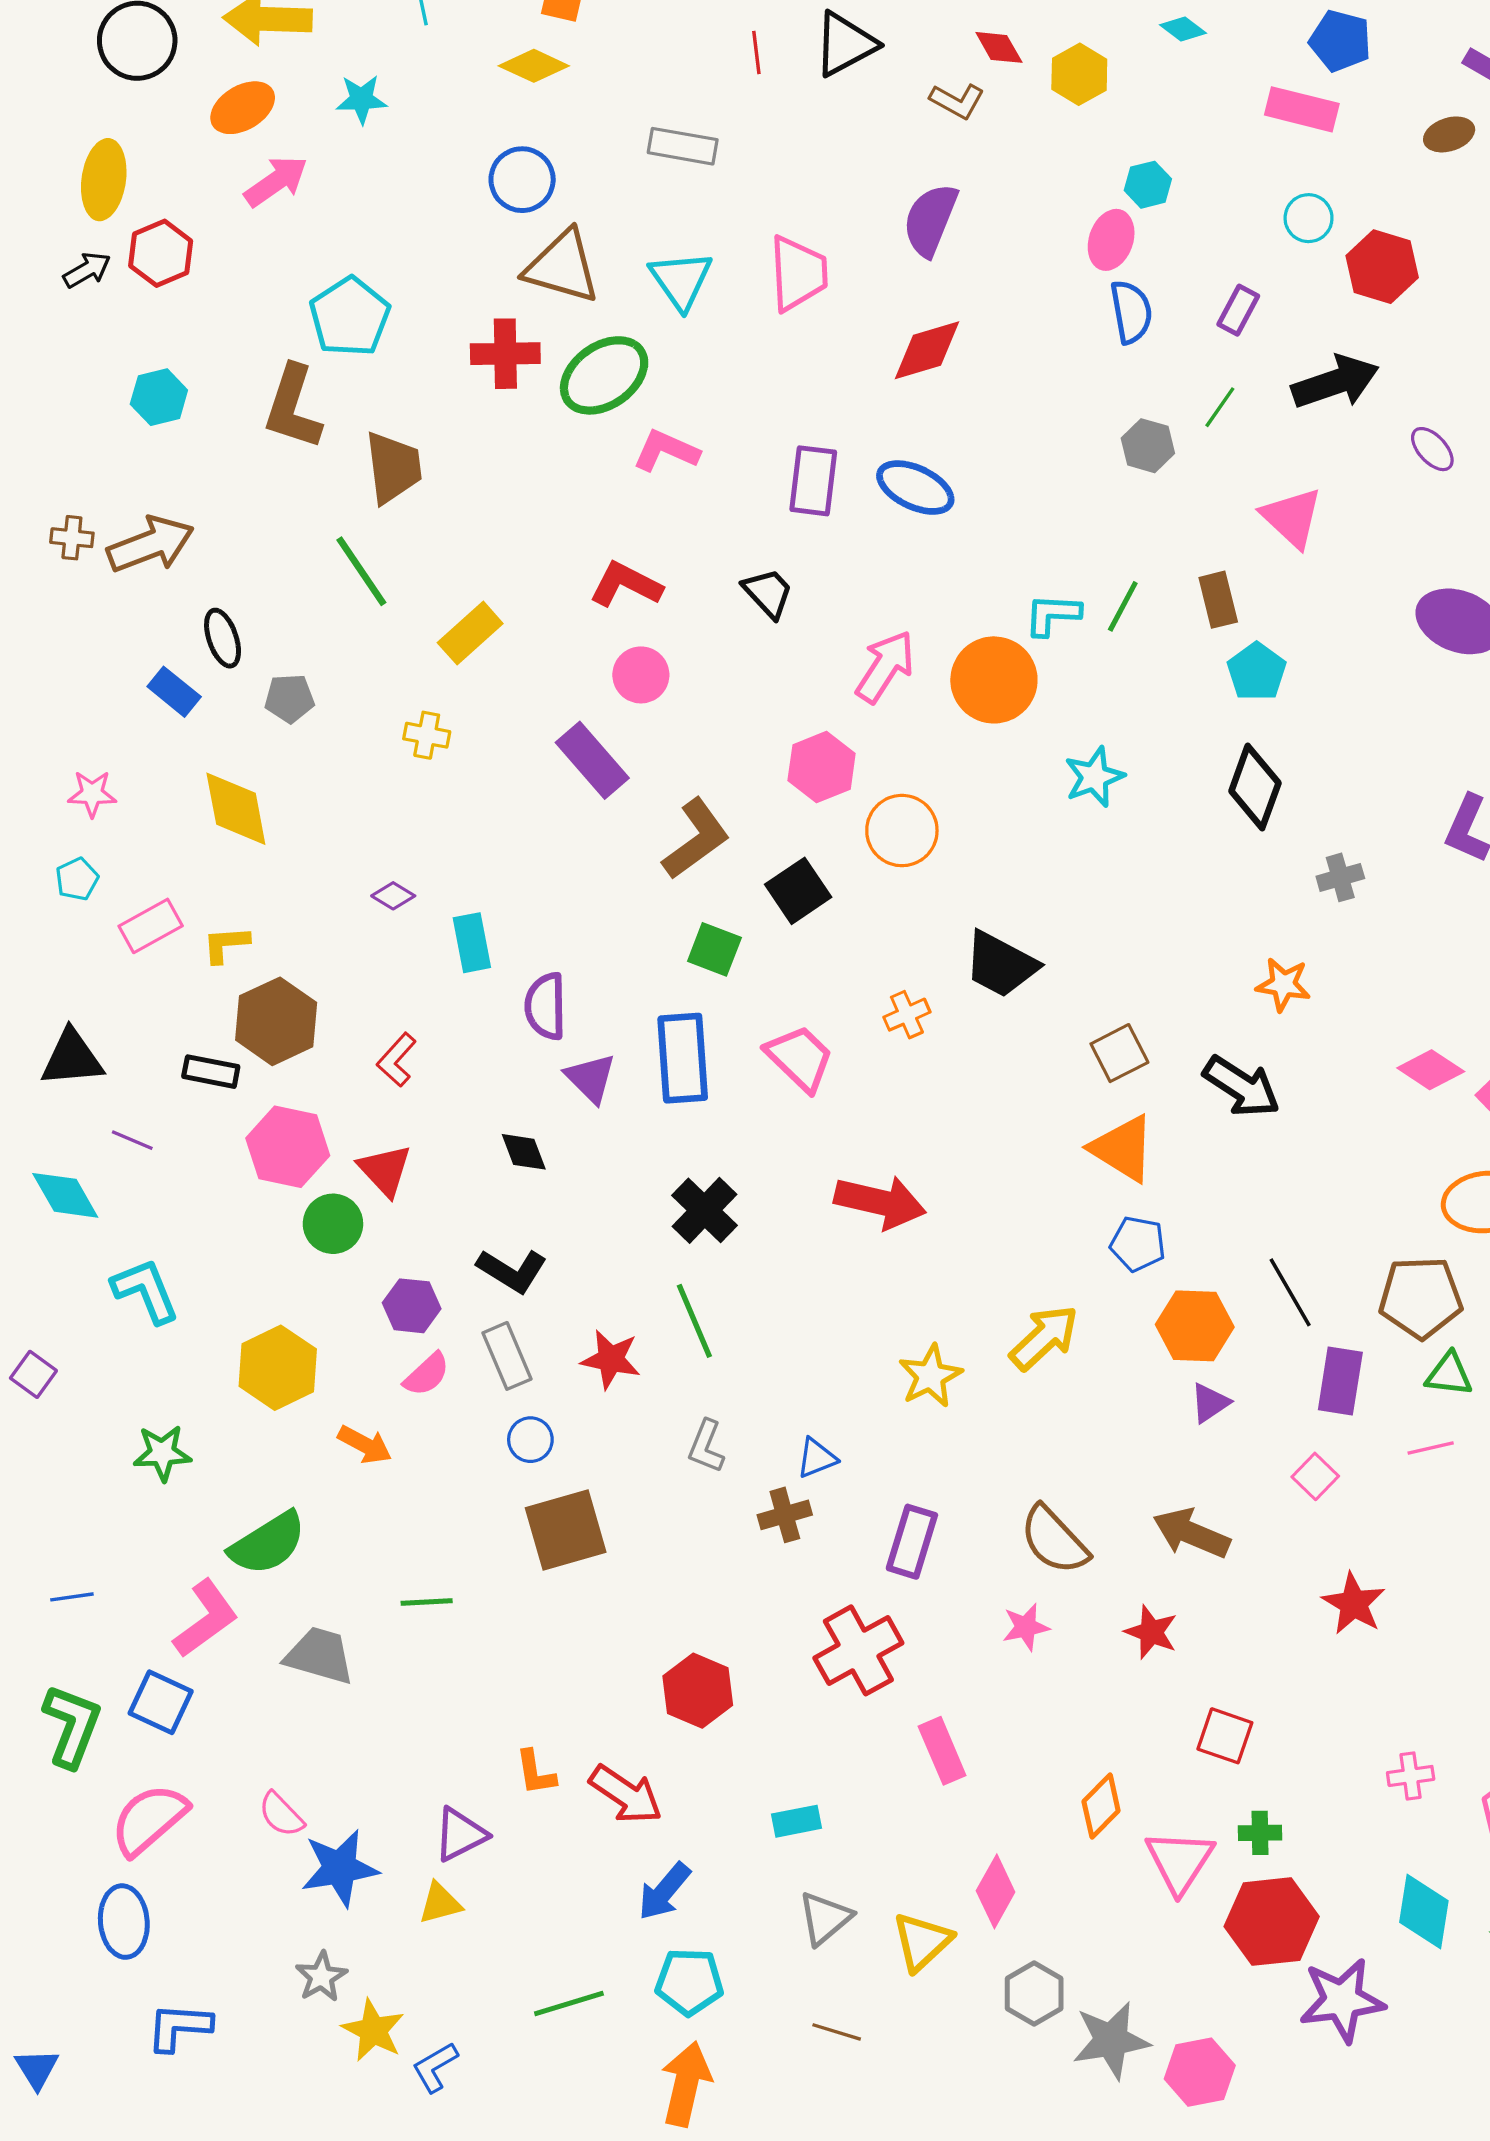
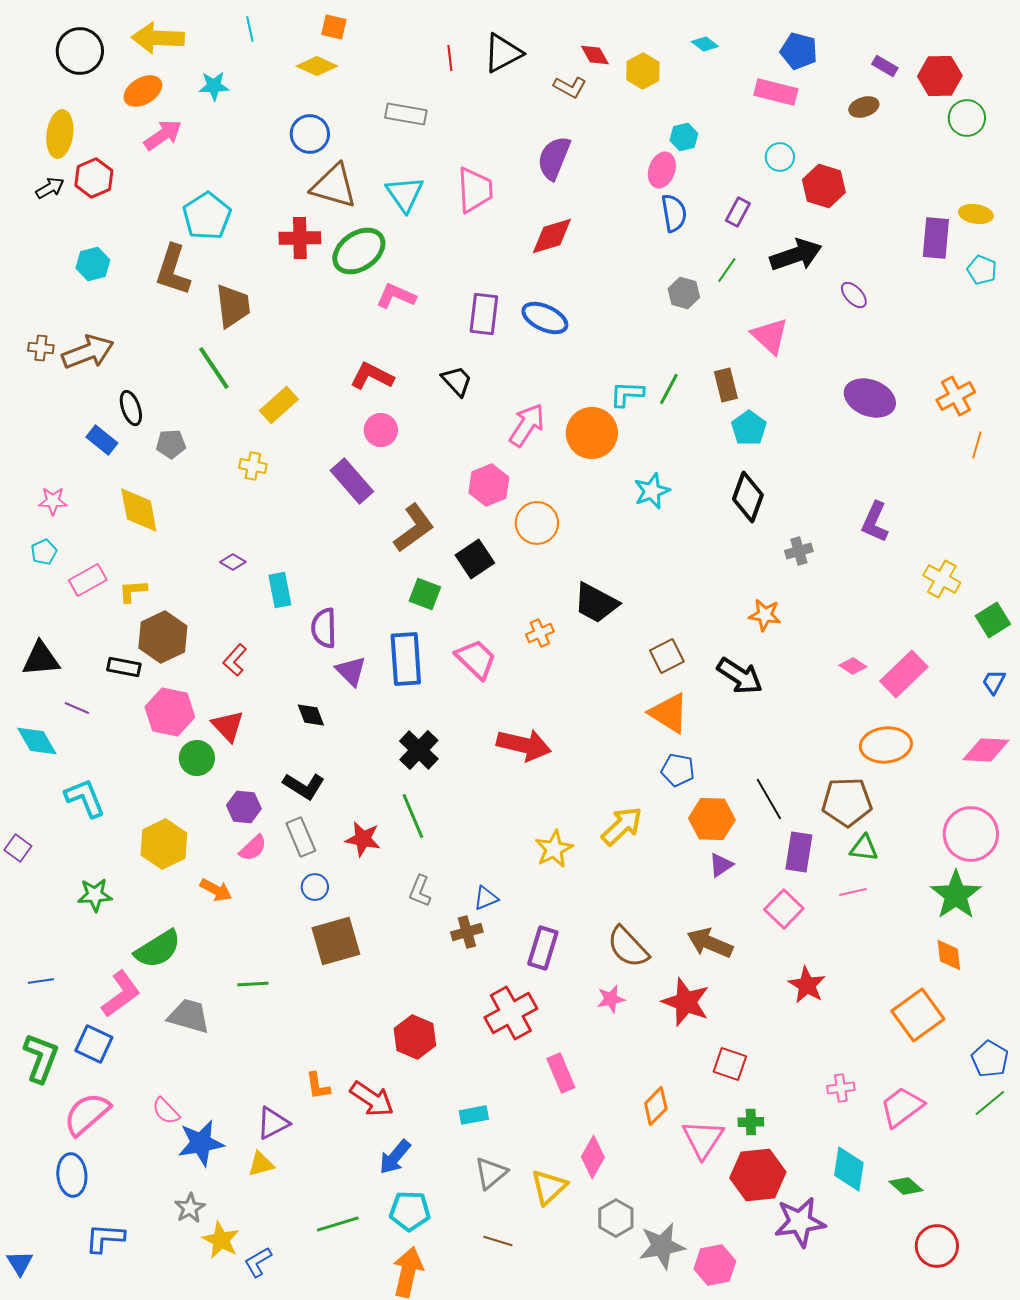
pink diamond: (1431, 1070) -> (853, 666), size x0.7
pink square: (1315, 1476) -> (784, 909), size x1.4
red star: (1151, 1632) -> (686, 1002), size x1.5

